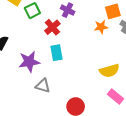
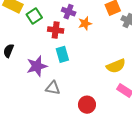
red cross: (52, 27) -> (56, 30), turned -35
orange star: (101, 27) -> (85, 23), moved

